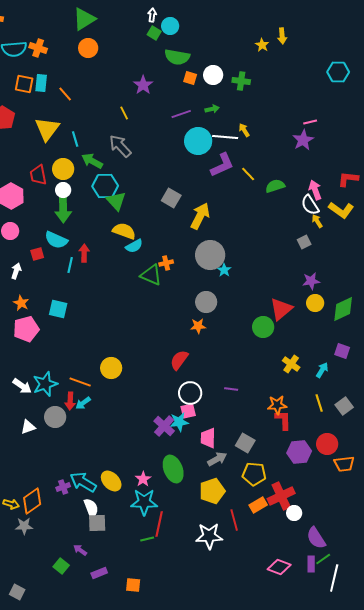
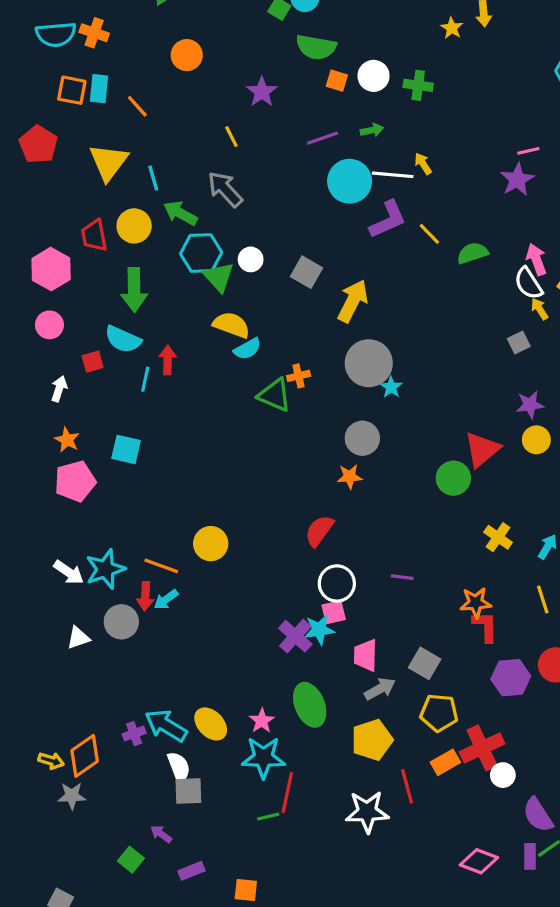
orange circle: (88, 48) -> (187, 55), moved
white circle: (63, 190) -> (251, 259), moved

